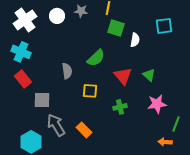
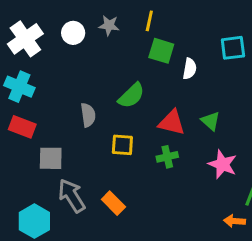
red triangle: (123, 76) -> (172, 122), turned -36
red rectangle: (23, 79) -> (22, 127), turned -30
pink star: (157, 104) -> (223, 164), turned 30
green cross: (120, 107) -> (167, 157), moved

